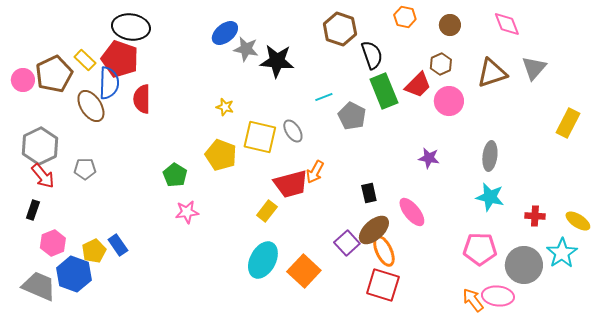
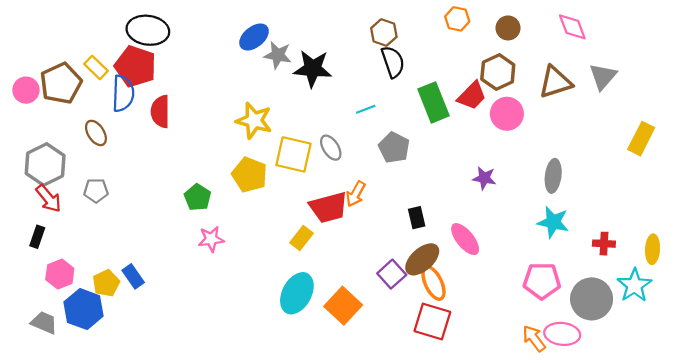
brown hexagon: (340, 29) -> (384, 32), size x0.7
black semicircle: (372, 55) -> (393, 62), moved
brown hexagon: (441, 64) -> (498, 72), size x1.4
brown ellipse: (91, 106) -> (96, 133), moved, size x0.7
yellow star: (225, 107) -> (254, 121), size x1.8
gray pentagon: (352, 116) -> (394, 148), moved
yellow ellipse: (578, 221) -> (653, 249), turned 60
gray trapezoid: (39, 286) -> (44, 323), size x0.7

